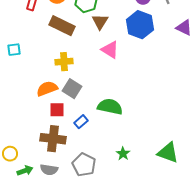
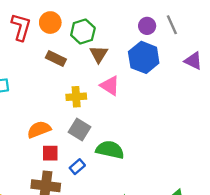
brown rectangle: (62, 26) -> (56, 59), size x0.7
yellow cross: (64, 62) -> (76, 97), moved
gray square: (72, 89) -> (80, 129), moved

